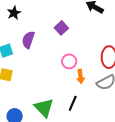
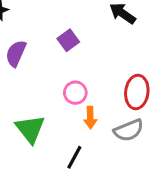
green triangle: (44, 108) -> (30, 129), moved

